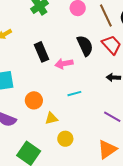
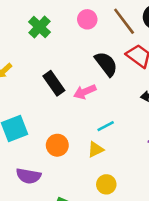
yellow triangle: (51, 118) -> (96, 149), moved

